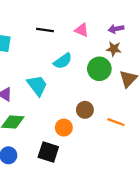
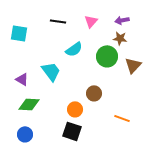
pink triangle: (82, 30) -> (91, 21), turned 48
orange line: (116, 122) -> (122, 118), moved
black square: (48, 152) -> (72, 131), moved

